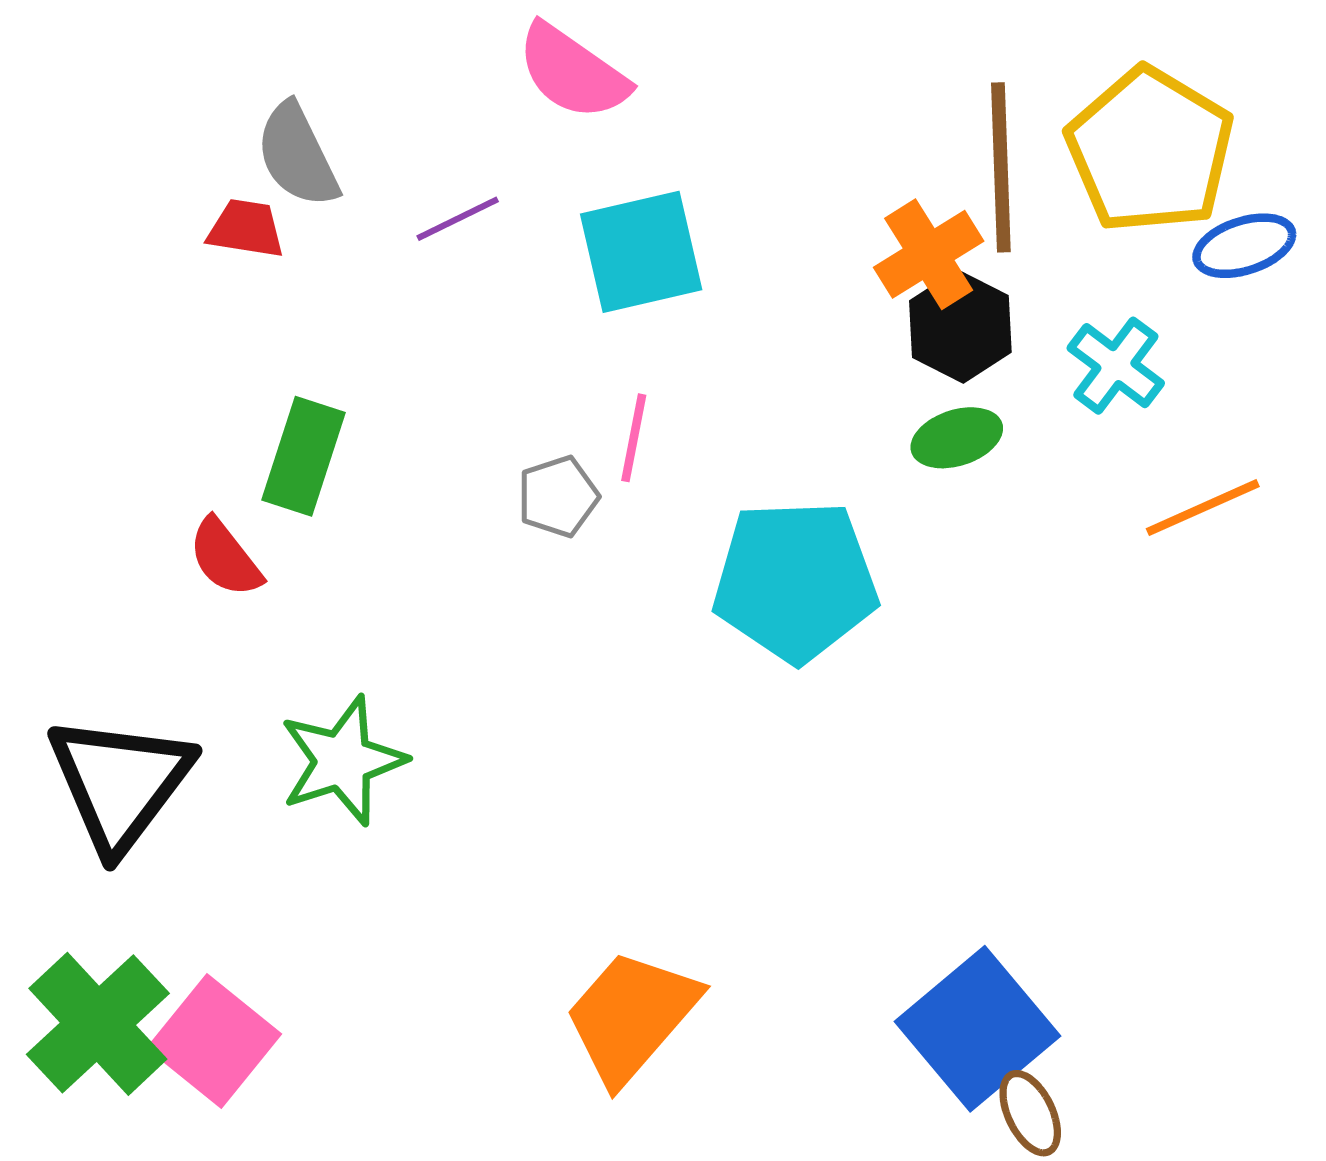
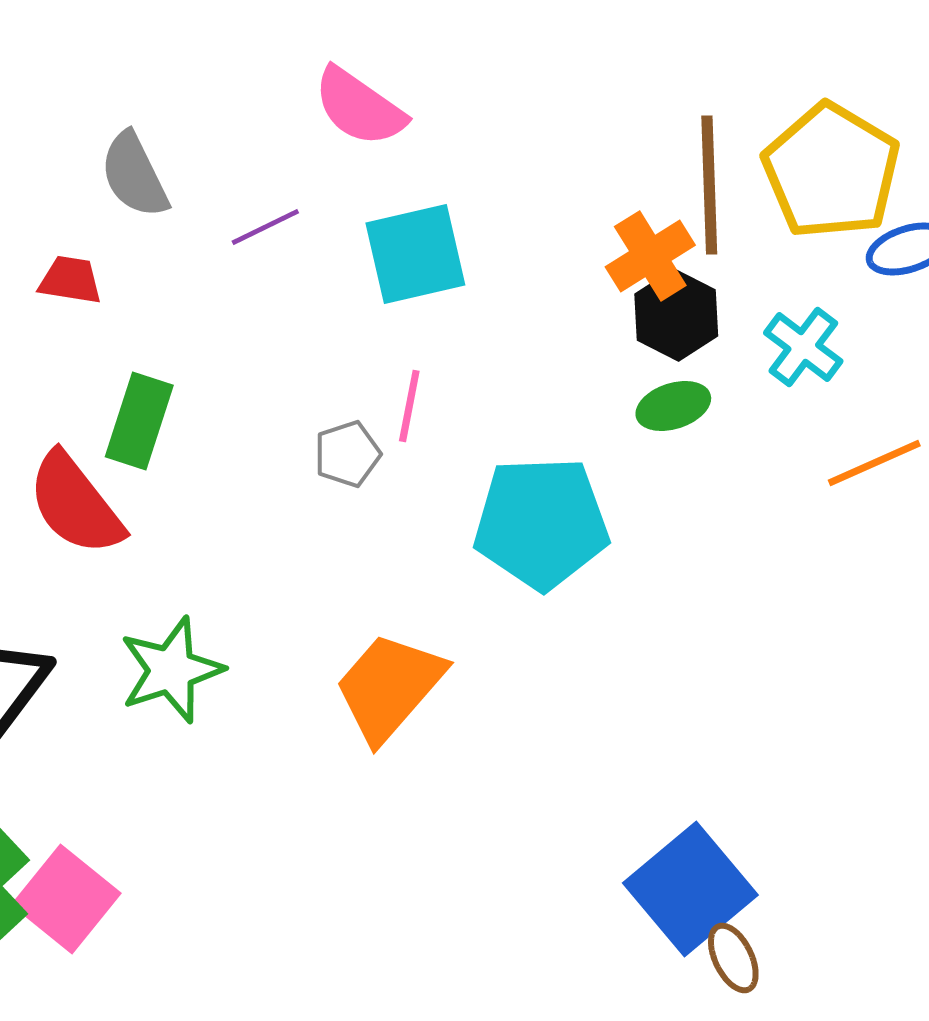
red trapezoid: (246, 229) -> (70, 280), moved
red semicircle: (225, 558) -> (75, 504), size x1.6
orange trapezoid: (631, 1017) -> (389, 687), moved

